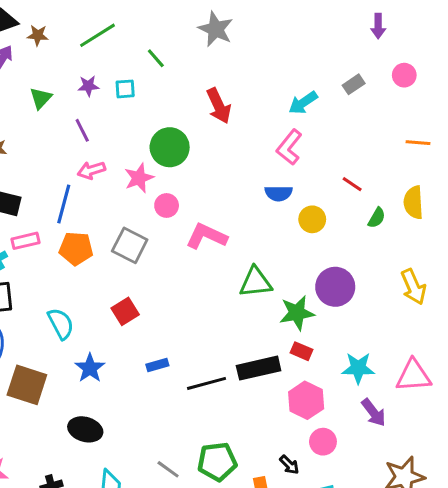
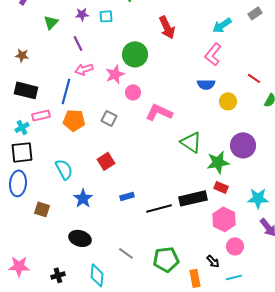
gray square: (130, 245) -> (109, 118), size x0.7
green triangle: (255, 282) -> (191, 142), turned 40
brown square: (27, 385) -> (42, 209), size x0.6
gray line: (168, 469) -> (126, 253), moved

